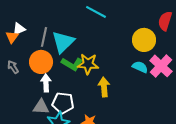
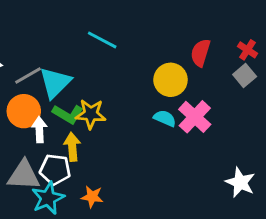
gray line: (44, 37) -> (28, 76), turned 48
white arrow: (46, 83) -> (39, 130), moved
yellow arrow: (104, 87) -> (72, 147), moved
gray triangle: (41, 107) -> (24, 175), size x1.4

